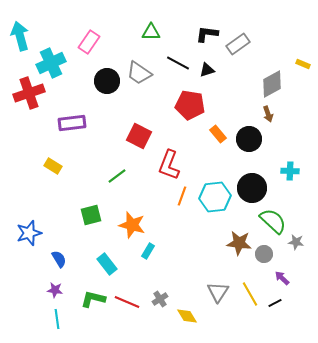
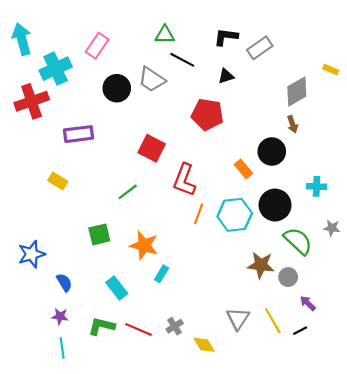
black line: (178, 63) -> (182, 60), moved
orange rectangle: (218, 134) -> (243, 169), moved
gray star: (296, 242) -> (332, 228), moved

